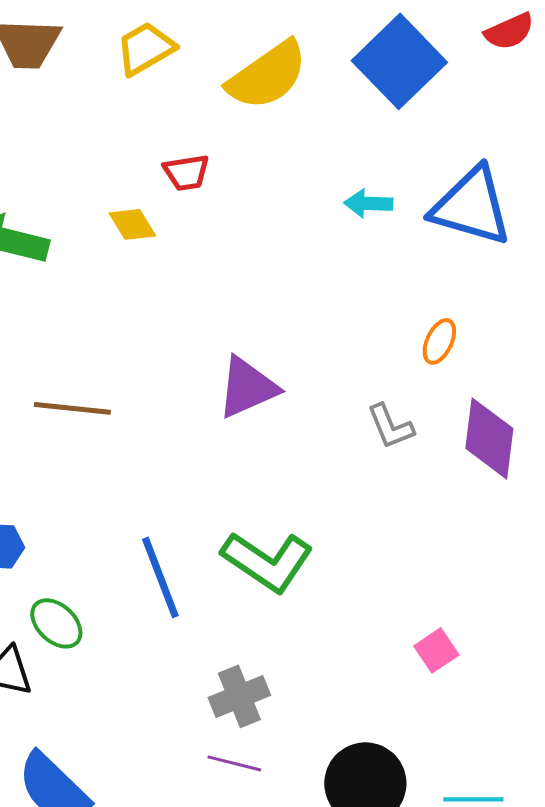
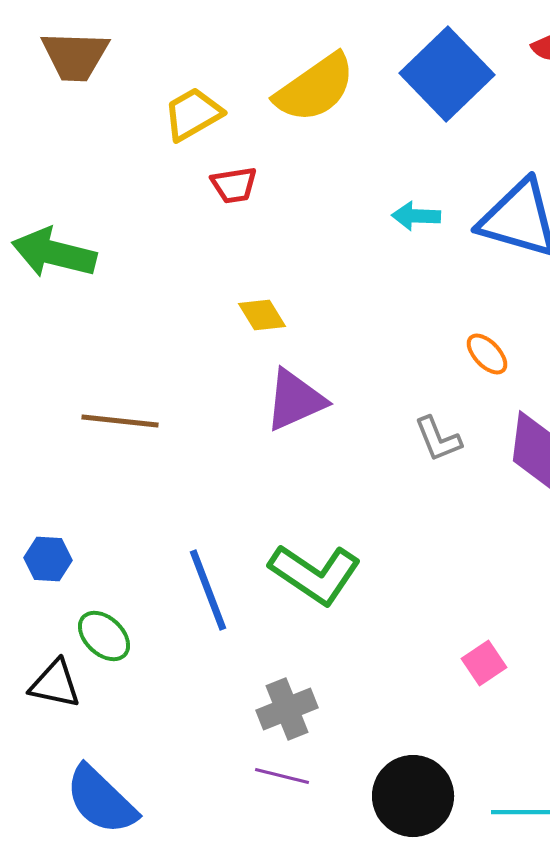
yellow trapezoid: (145, 48) -> (193, 114), moved
yellow diamond: (132, 224) -> (262, 315), moved
orange ellipse: (439, 341) -> (487, 354), turned -69

